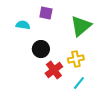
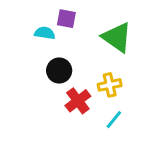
cyan semicircle: (23, 25) -> (45, 33), moved
green triangle: (81, 26) -> (117, 37), turned -45

